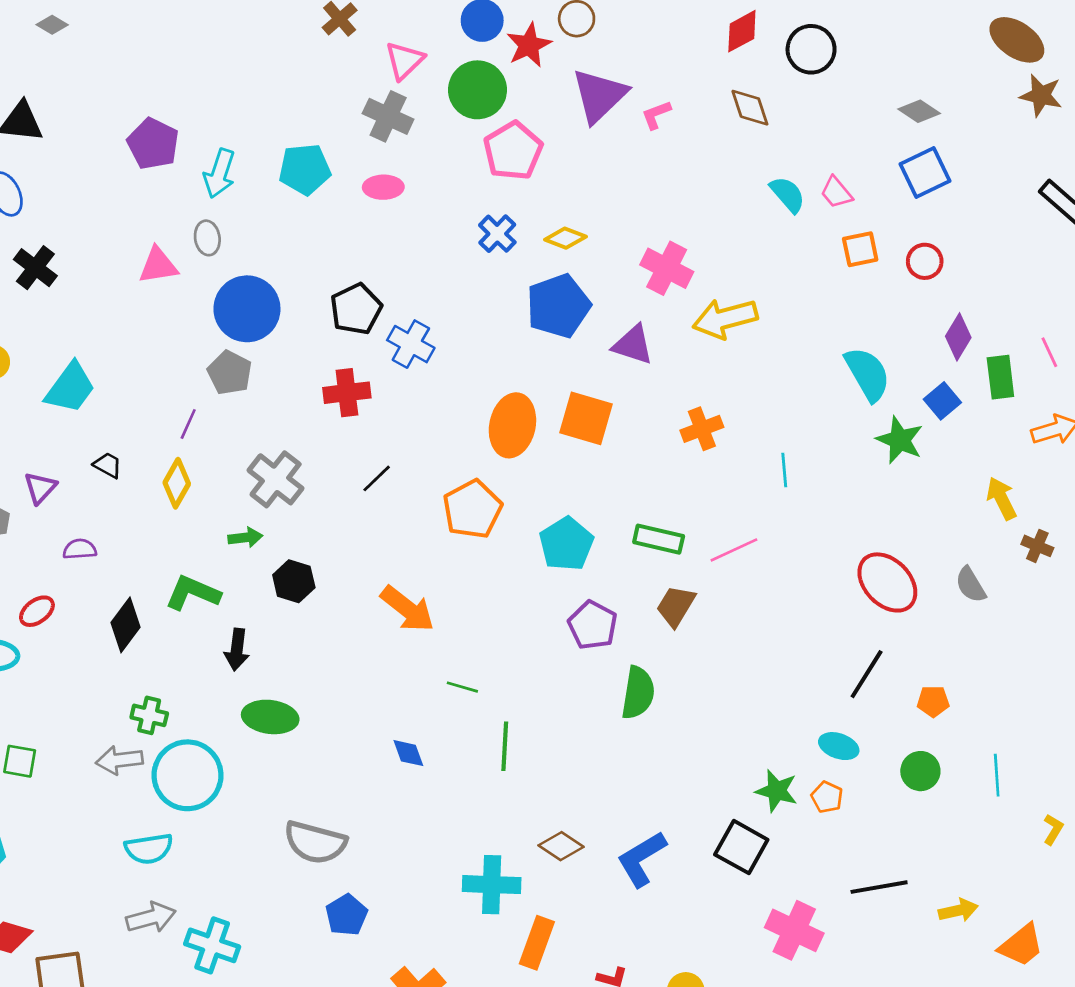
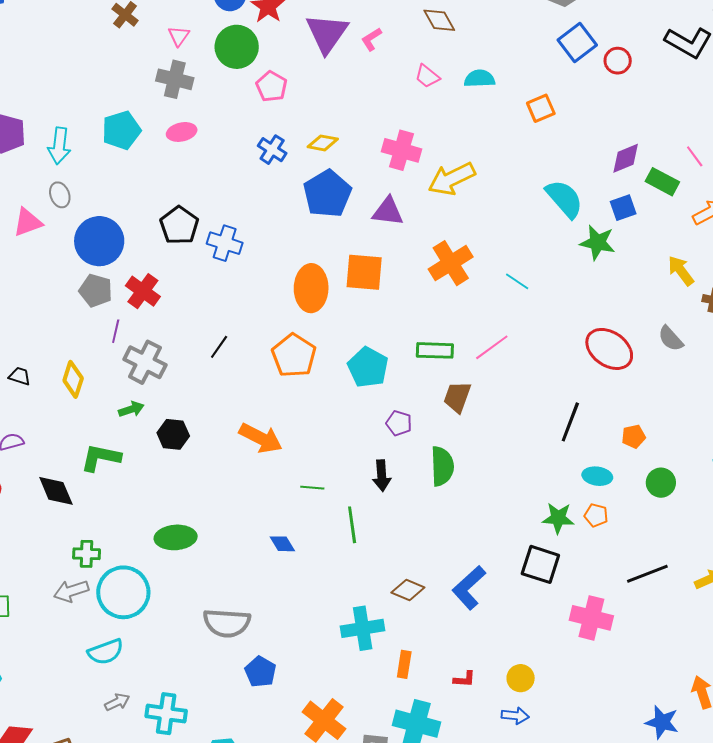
pink triangle: (404, 61) -> (179, 36), size x0.7
pink pentagon: (513, 151) -> (272, 86), size x0.7
pink trapezoid: (836, 192) -> (427, 76), moved
cyan semicircle: (788, 194) -> (480, 79), turned -40
red circle: (925, 261) -> (618, 61), moved
purple diamond: (958, 337) -> (626, 158), turned 48
green rectangle: (1000, 377) -> (662, 182), turned -44
red cross: (347, 393) -> (143, 291), moved, turned -36
blue square: (942, 401) -> (623, 208), turned 32
purple line: (188, 424) -> (116, 331), moved
orange cross: (702, 429) -> (451, 263), size x1.4
cyan line: (784, 470) -> (517, 281), turned -40
black diamond: (125, 625) -> (56, 491), turned -48
purple pentagon: (593, 625) -> (399, 423), size x0.7
black arrow: (237, 650) -> (382, 476), moved
black line: (867, 674) -> (570, 422), moved
orange pentagon: (933, 701) -> (634, 436), moved
gray arrow: (151, 918) -> (117, 702), size x0.7
orange rectangle: (537, 943) -> (404, 664), size x0.7

